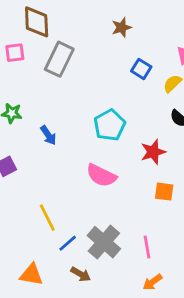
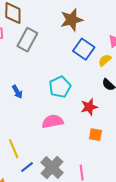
brown star: (122, 27) -> (72, 20), size x1.6
blue square: (141, 69) -> (84, 49), size x1.5
pink semicircle: (101, 175) -> (53, 121), turned 140

